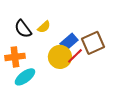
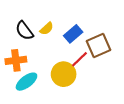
blue rectangle: (69, 42) -> (73, 34), moved
yellow circle: (60, 57) -> (64, 74), moved

